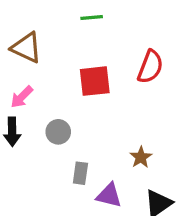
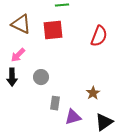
red square: (95, 81) -> (53, 30), moved
purple triangle: (109, 195) -> (73, 117), turned -30

